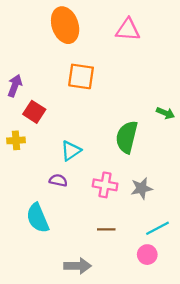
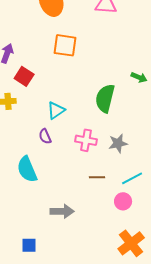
purple semicircle: (58, 180) -> (45, 136), turned -126
brown line: (106, 229) -> (97, 177), moved

